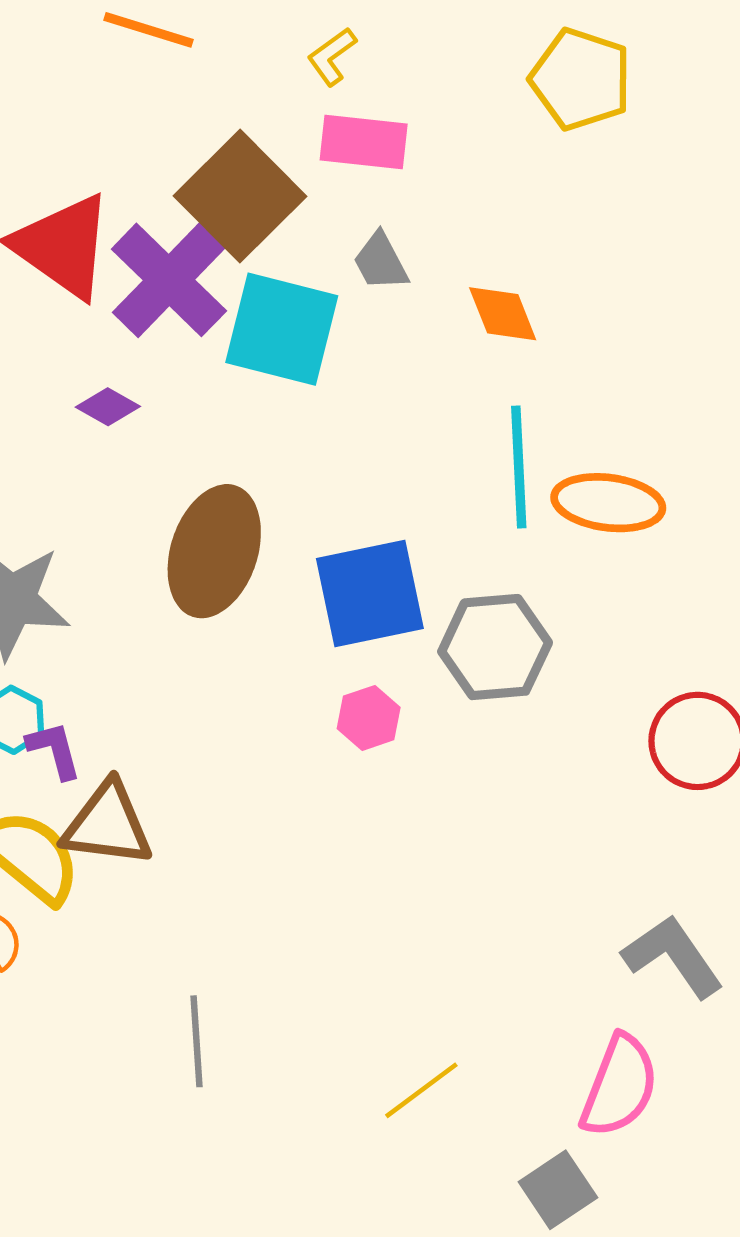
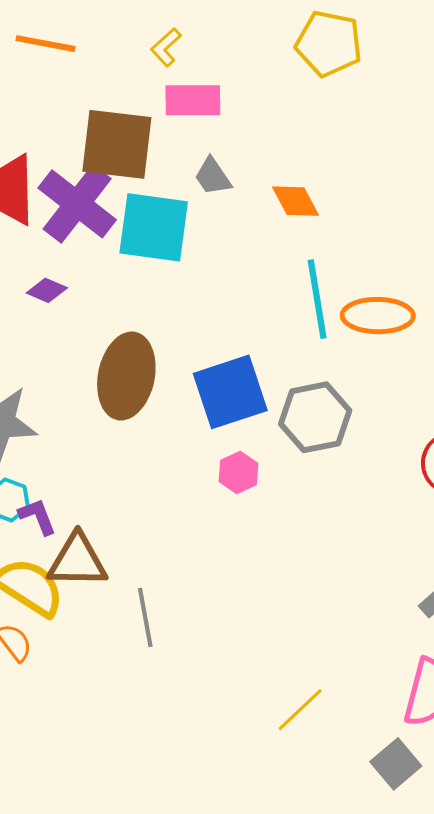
brown square: (240, 196) -> (117, 144), turned -32
gray line: (197, 1041) -> (145, 618), moved

